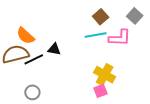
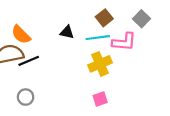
black triangle: (54, 49) -> (67, 32), moved
yellow cross: (105, 75) -> (100, 64), moved, turned 35

